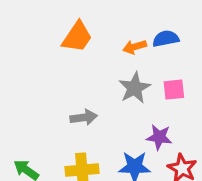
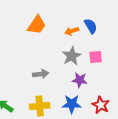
blue semicircle: (166, 39) -> (91, 26), turned 70
purple star: (159, 137) -> (80, 80), moved

